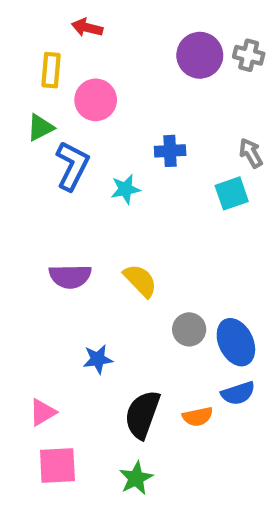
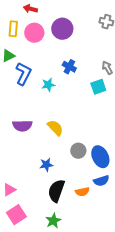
purple circle: (200, 55) -> (62, 29), moved
pink circle: (96, 100) -> (34, 33), moved
blue cross: (170, 151) -> (69, 67), turned 32
blue star: (98, 359) -> (46, 165), moved
pink square: (57, 465) -> (16, 215), turned -30

